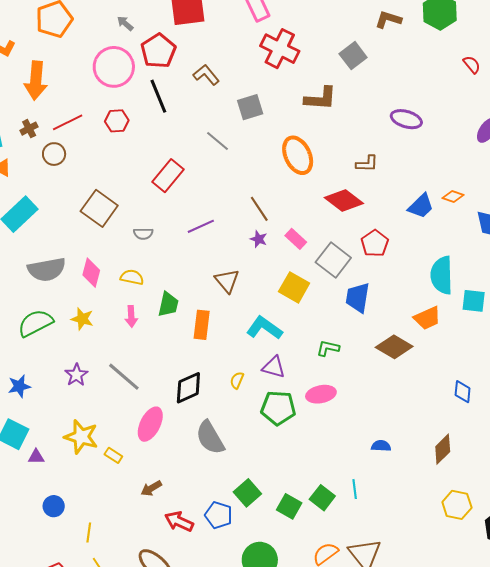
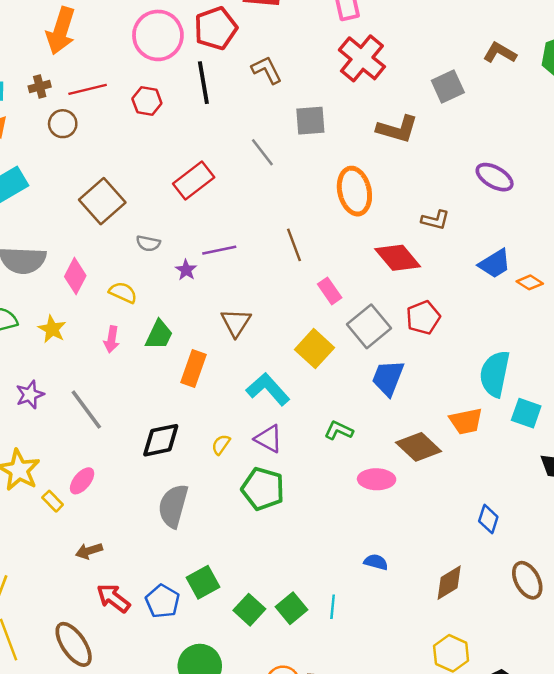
blue trapezoid: (421, 206) -> (495, 264), moved
purple star: (259, 239) -> (186, 270), moved
pink ellipse: (321, 394) -> (377, 479), moved
pink ellipse: (150, 424) -> (82, 481), moved, size x0.7
gray semicircle: (210, 438) -> (173, 506), turned 33

